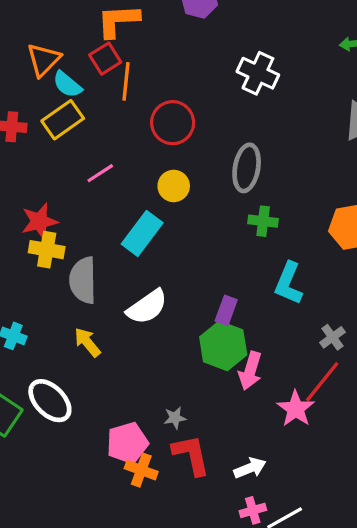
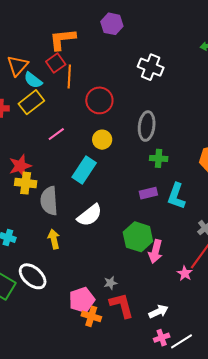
purple rectangle: (226, 310) -> (148, 193), moved, turned 60
yellow arrow: (87, 342) -> (54, 239), turned 30
pink star: (296, 409) -> (185, 273), size x0.7

